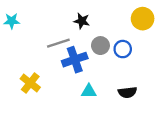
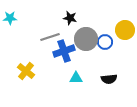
yellow circle: (143, 19) -> (125, 30), moved
gray circle: (100, 46) -> (86, 39), size x1.5

